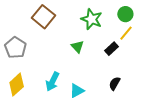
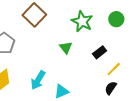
yellow line: (126, 33) -> (114, 69), moved
black semicircle: (115, 83) -> (111, 88), moved

